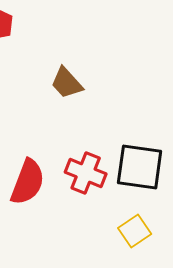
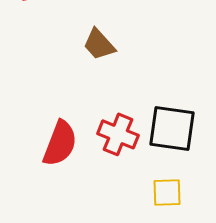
yellow square: (135, 231) -> (167, 192), turned 32

